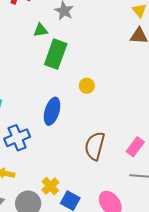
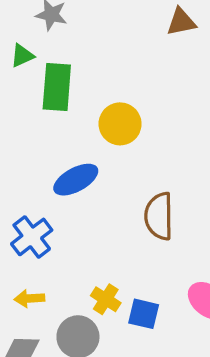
yellow circle: (87, 86) -> (120, 124), size x1.6
blue ellipse: (52, 111) -> (76, 180), turned 60

